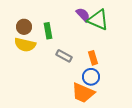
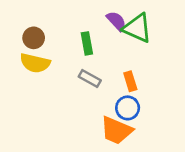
green rectangle: (48, 31) -> (87, 43), moved

